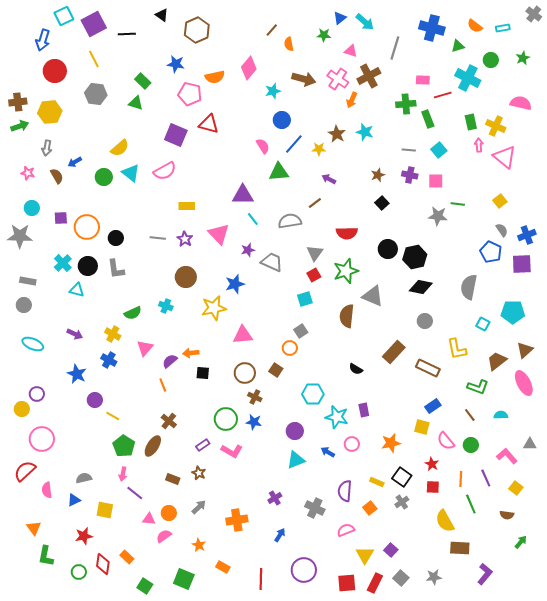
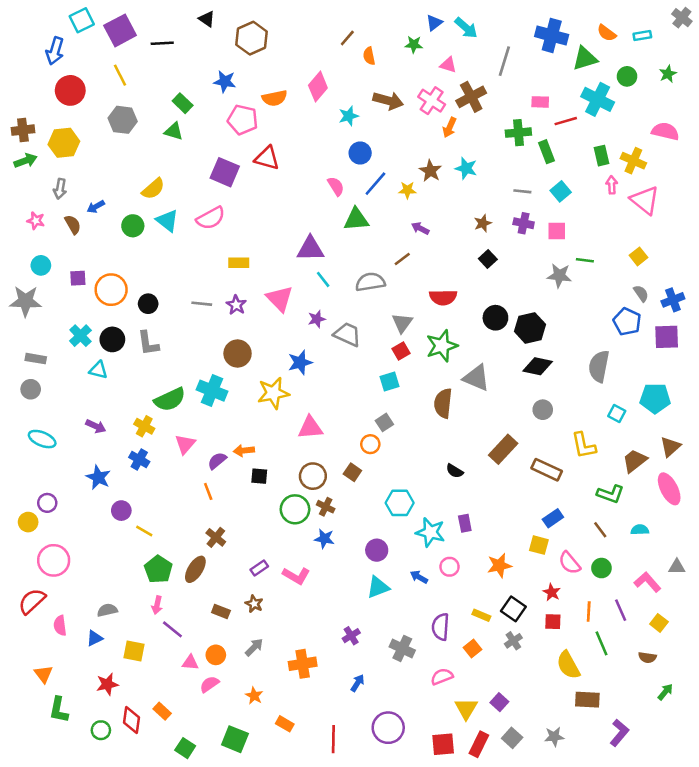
green triangle: (458, 46) -> (585, 59), size x1.5
cyan cross: (166, 306) -> (212, 391), size x1.6
green semicircle: (133, 313) -> (170, 399), size x1.4
green circle: (226, 419) -> (295, 509), moved

